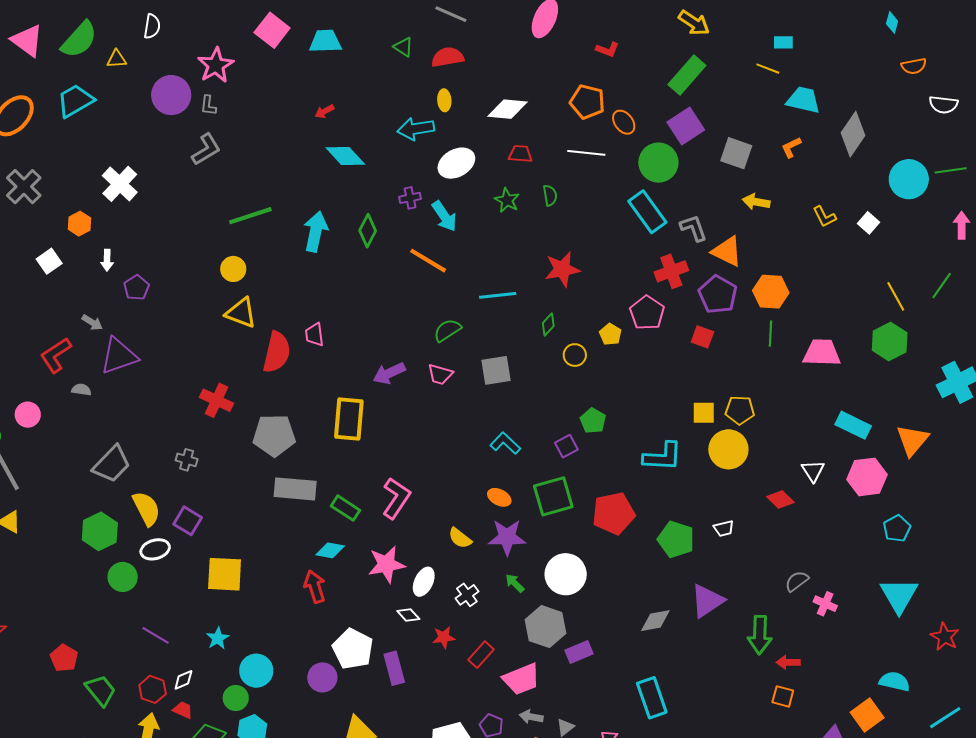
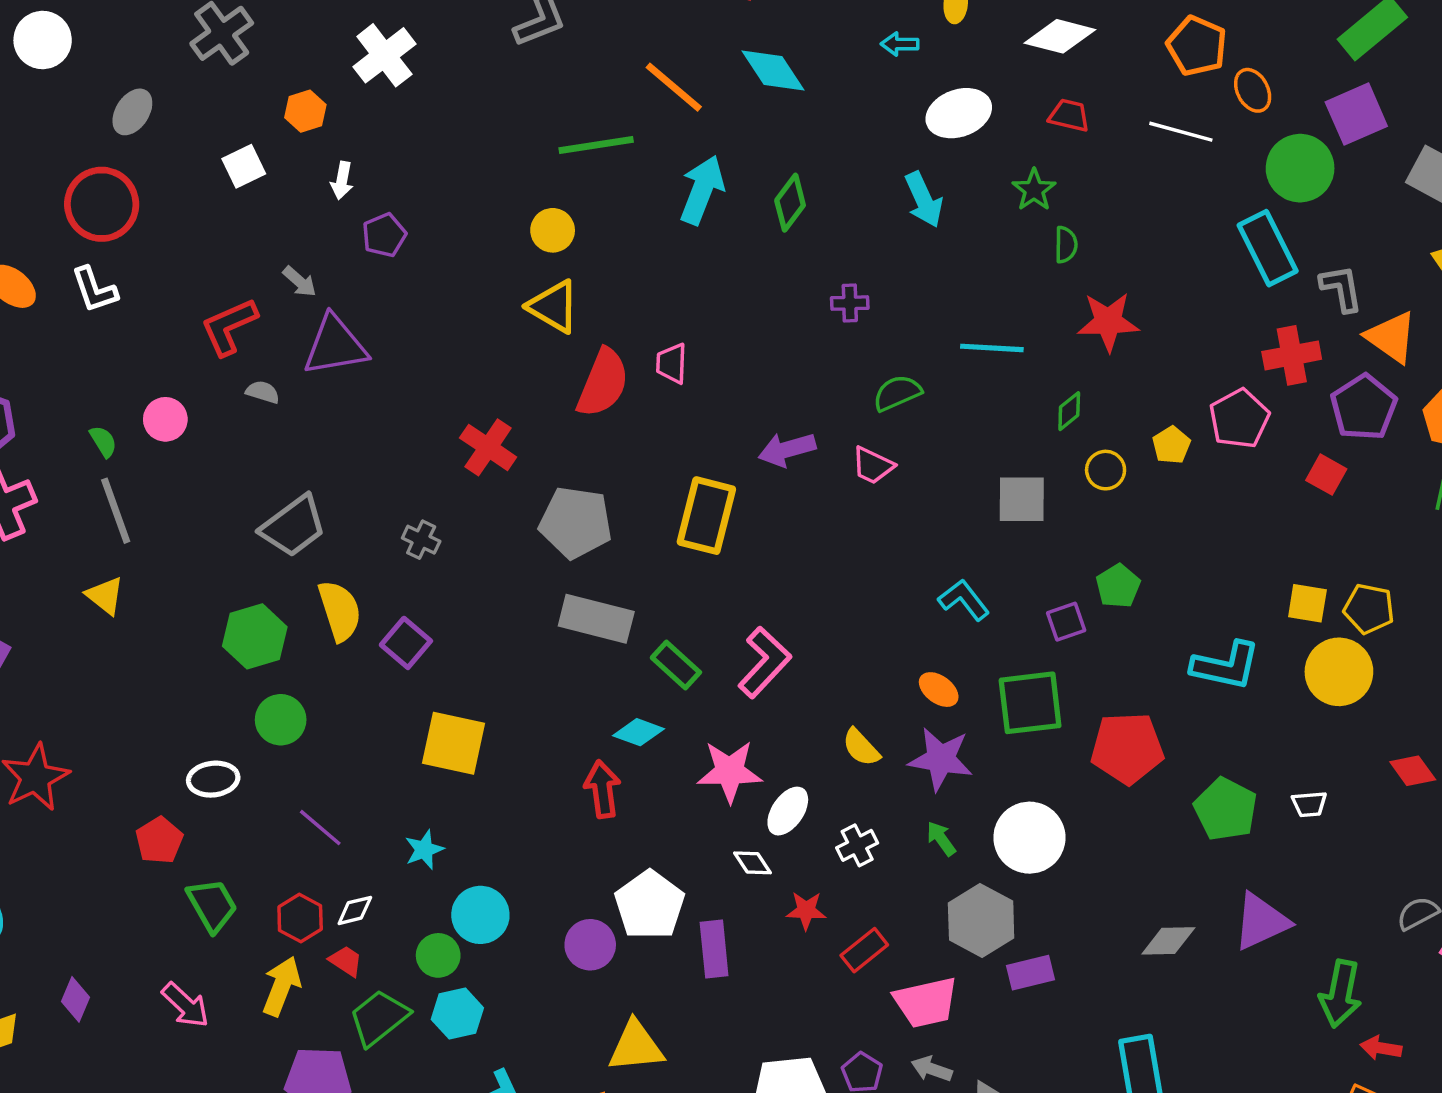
cyan arrow: (416, 129) -> (900, 44), size x0.6
green semicircle: (550, 195) -> (1066, 245), moved
purple cross: (410, 198) -> (850, 303), moved
orange line: (428, 261) -> (674, 87), moved
gray square: (496, 370) -> (1022, 499), moved
white ellipse: (155, 549) -> (213, 779), moved

